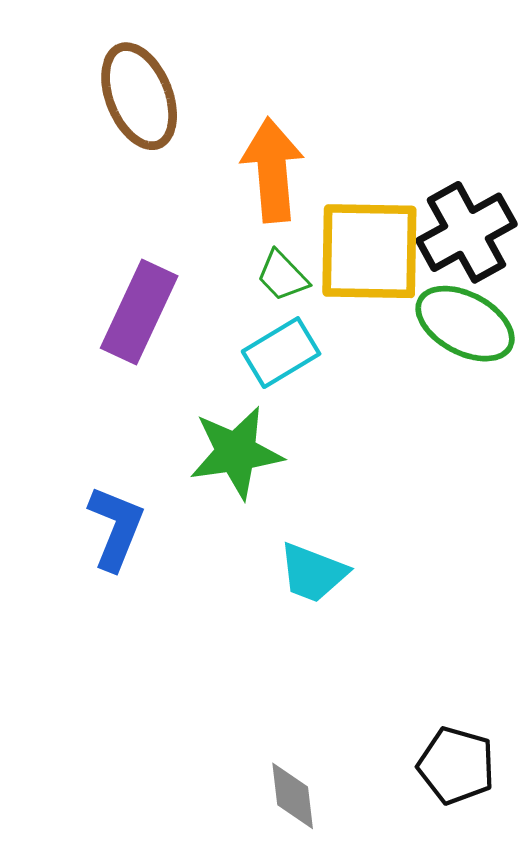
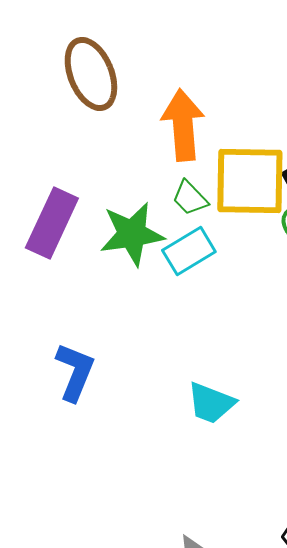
purple rectangle: (139, 312) -> (52, 223), moved
green star: (236, 453) -> (132, 234), moved

